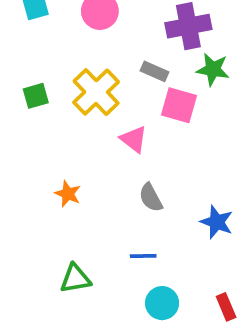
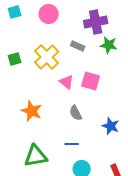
pink square: (179, 105) -> (91, 81), moved
orange star: (68, 194) -> (32, 111), size x1.5
green triangle: (75, 279) -> (36, 156), size x1.4

